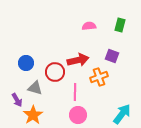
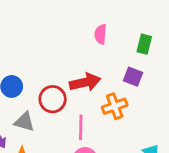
green rectangle: (120, 25) -> (144, 44), moved
pink semicircle: (89, 26) -> (101, 34), turned -80

